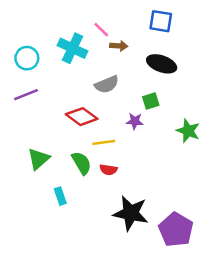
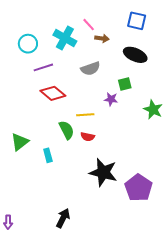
purple line: (26, 95) -> (43, 67), moved
red diamond: (82, 117) -> (53, 93), moved
green triangle: (39, 159) -> (20, 142), moved

